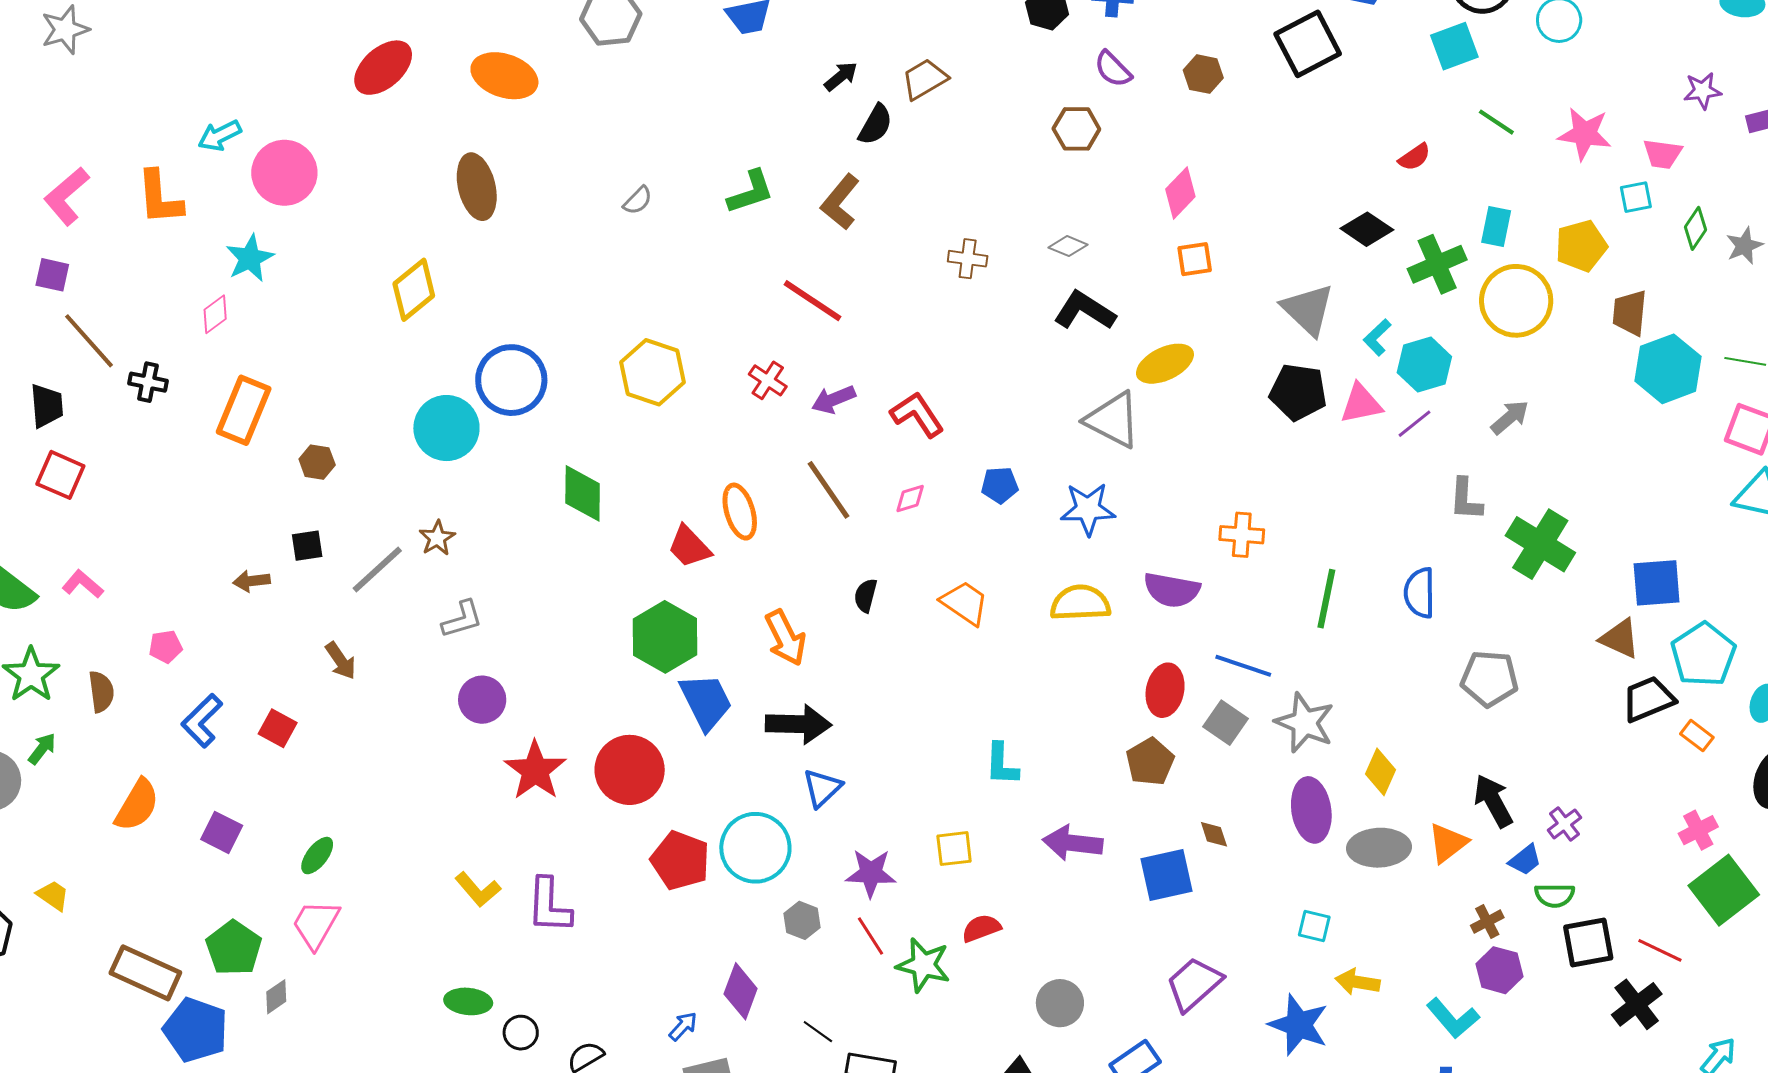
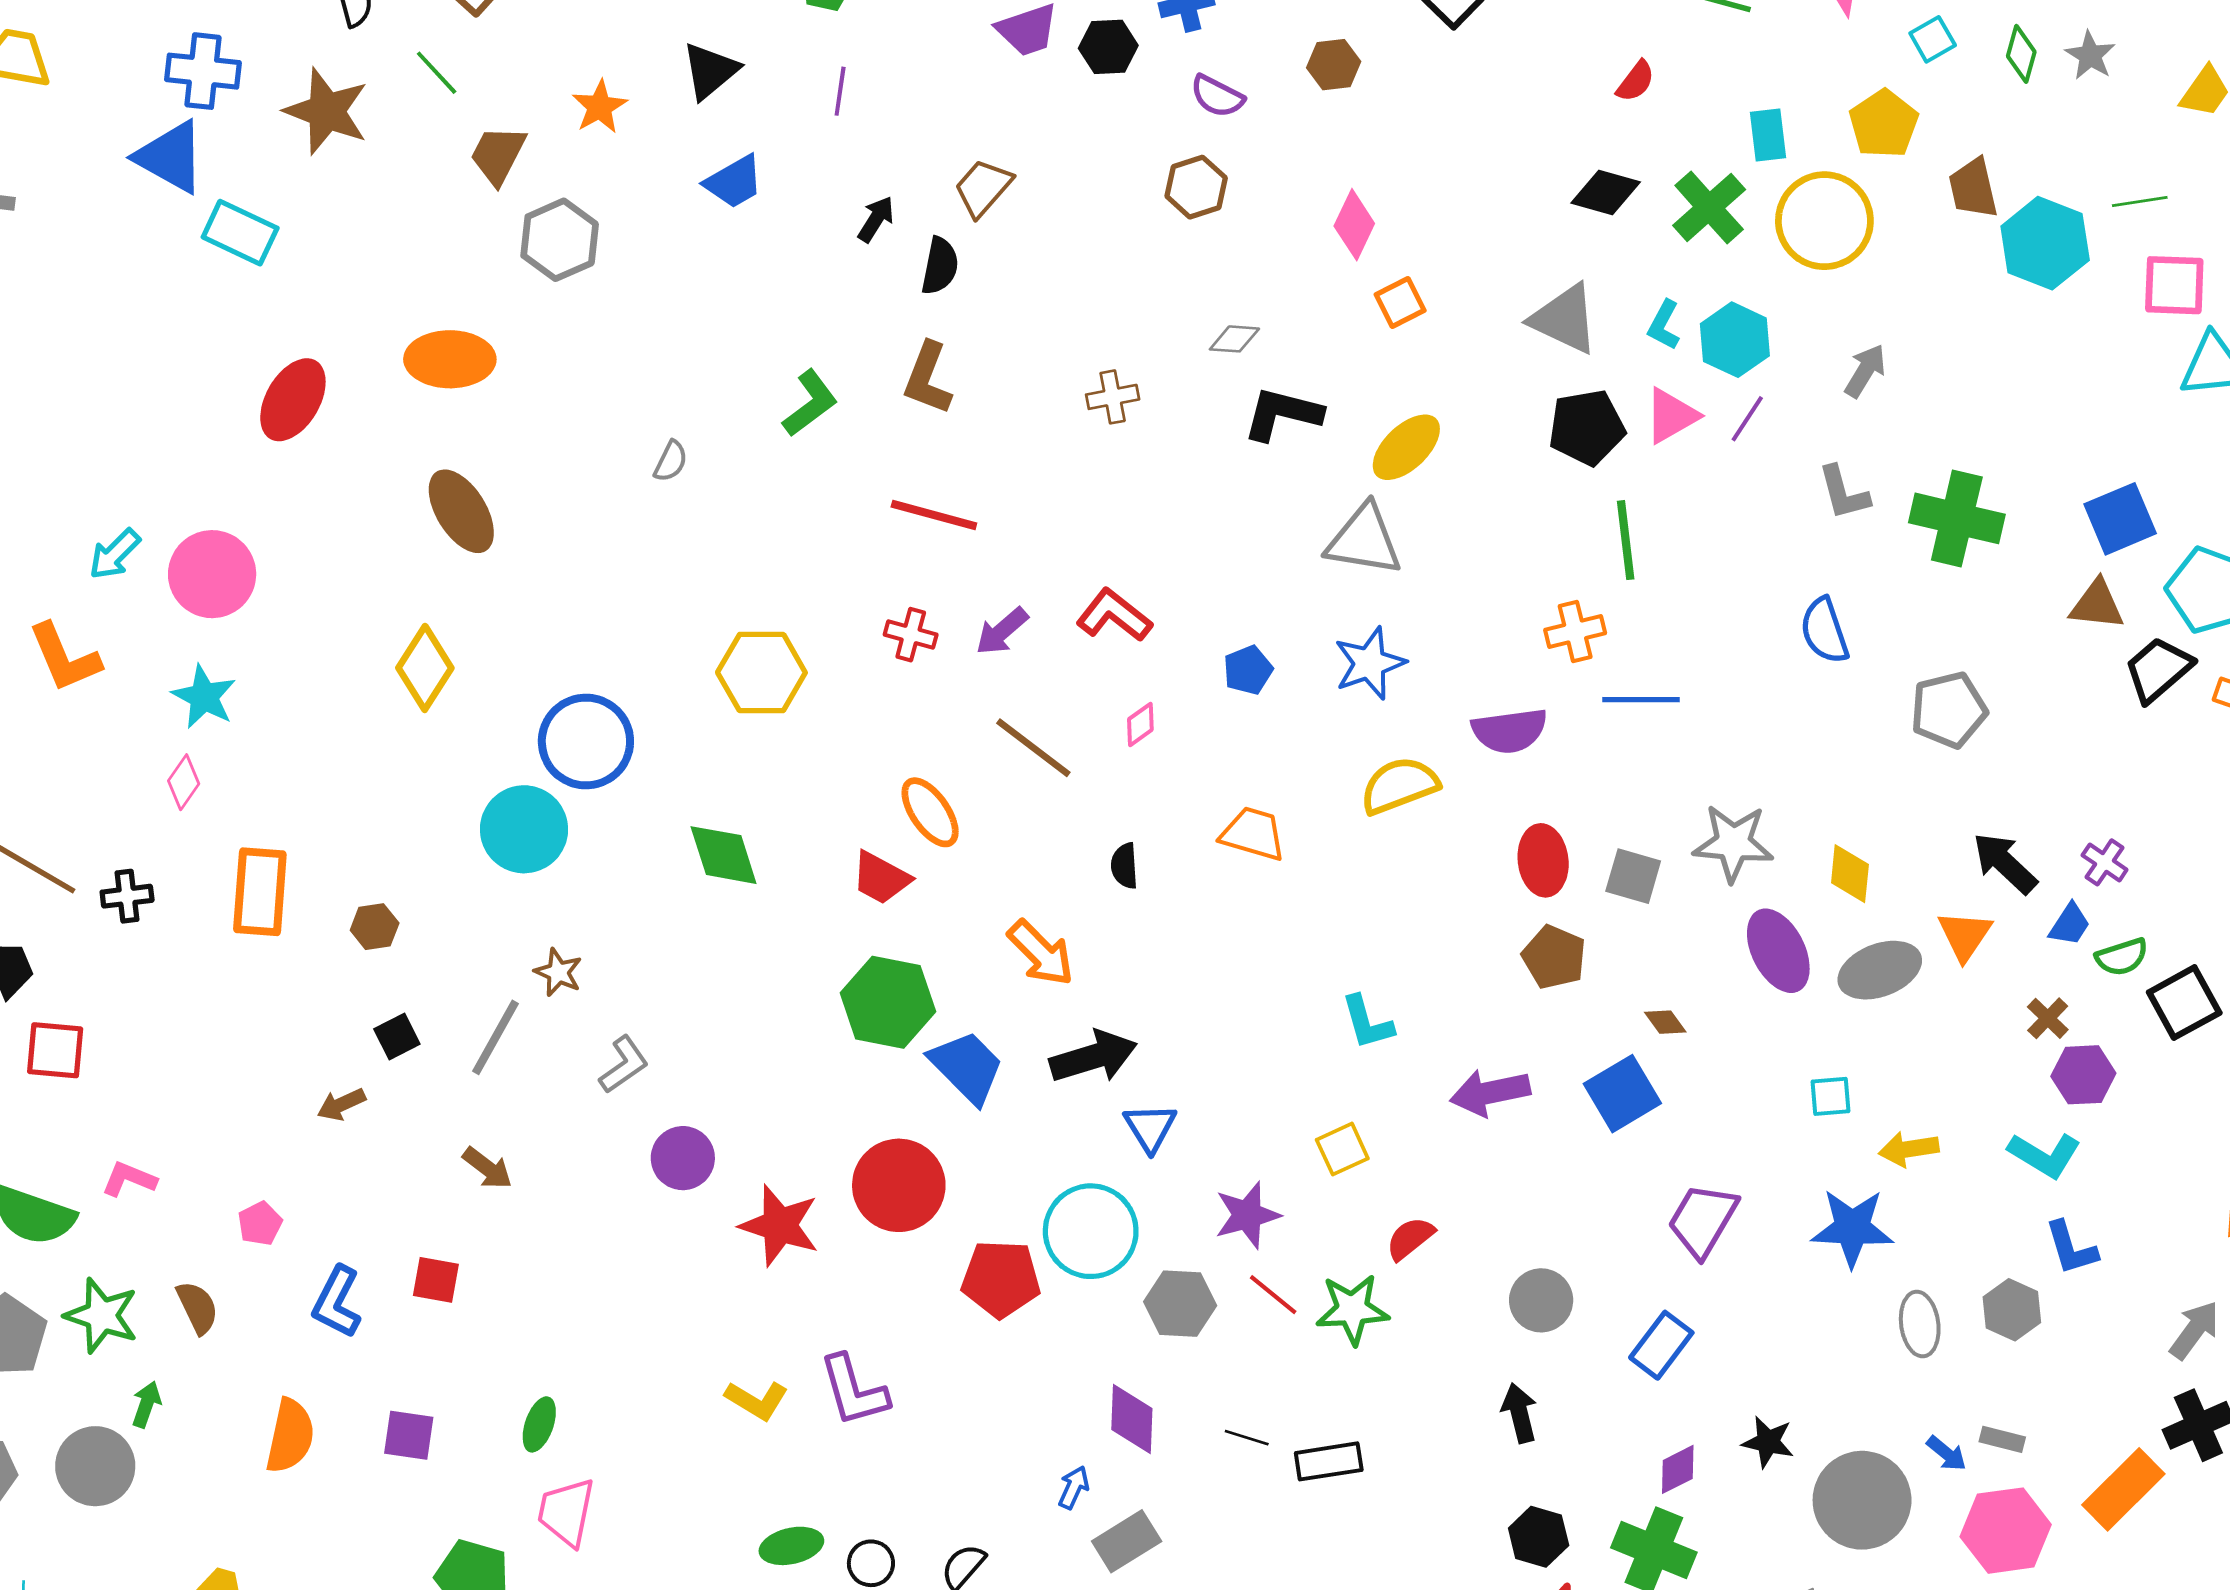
green line: (1326, 599) -> (1626, 540), moved
blue line: (1243, 666) -> (1641, 700), moved
gray hexagon: (802, 920) -> (1180, 1304), size x1.4

